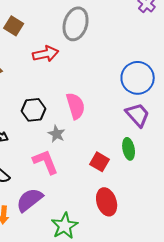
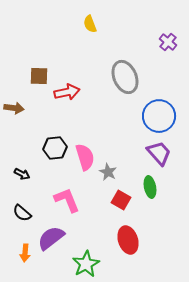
gray ellipse: (76, 24) -> (125, 77), moved, turned -40
brown square: (14, 26) -> (39, 76), moved, turned -30
pink semicircle: (76, 106) -> (85, 157), moved
gray star: (57, 134) -> (108, 172), moved

